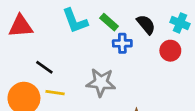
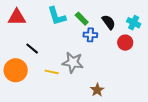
yellow line: (55, 93) -> (52, 72), moved

